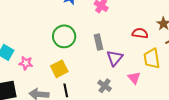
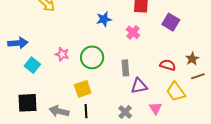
purple triangle: (115, 58) -> (139, 86), turned 30
yellow trapezoid: (152, 58) -> (176, 92), turned -35
pink star: (26, 63) -> (62, 54), moved

